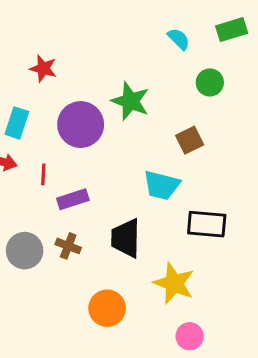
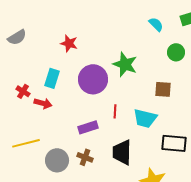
brown square: (190, 140) -> (163, 89), turned 30
red line: (43, 174) -> (115, 111), moved

